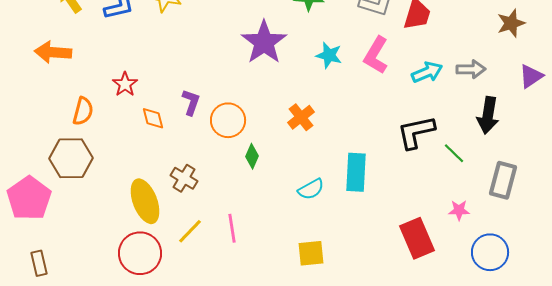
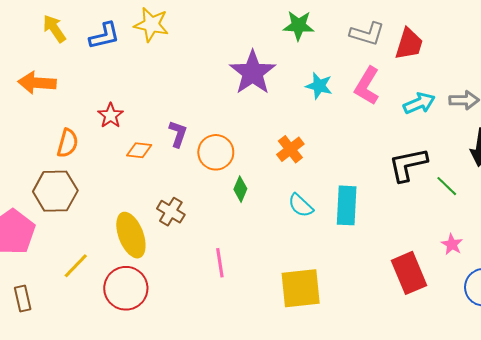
orange diamond: (153, 118) -> (139, 150), turned -70
cyan semicircle: (311, 189) -> (301, 205), moved, turned 72
pink star: (459, 210) -> (452, 244), turned 30
yellow line: (190, 231) -> (76, 266), moved
yellow square: (311, 253) -> (301, 288), size x1.5

